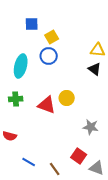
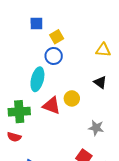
cyan ellipse: (21, 66) -> (37, 79), moved
black triangle: (95, 69) -> (100, 82), moved
green cross: (16, 99) -> (19, 112), moved, size x1.5

